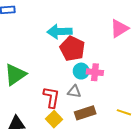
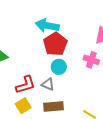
pink cross: (95, 72) -> (91, 60), moved
red L-shape: (51, 97) -> (26, 85), turned 50

